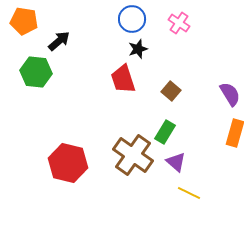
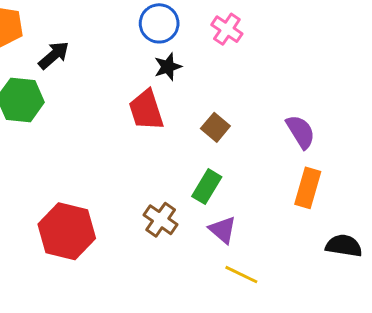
brown cross: (133, 155) -> (161, 220), size x0.6

